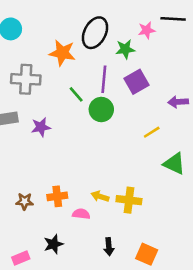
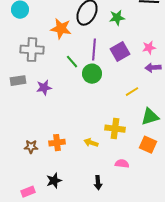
pink star: (147, 30) -> (149, 48), moved
green star: (125, 49) -> (117, 18), moved
green triangle: (174, 164) -> (150, 117), turned -42
yellow cross: (129, 200) -> (115, 129), moved
pink semicircle: (81, 214) -> (122, 164), moved
orange square: (147, 254) -> (148, 145), moved

